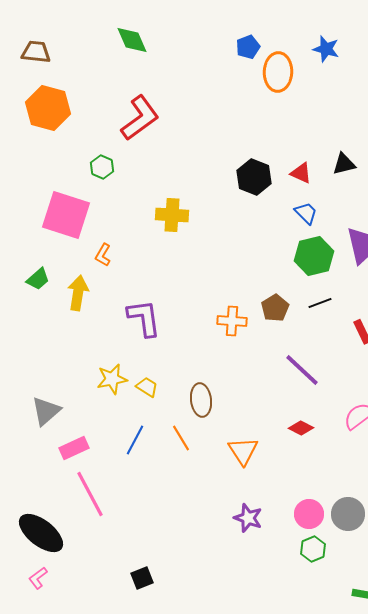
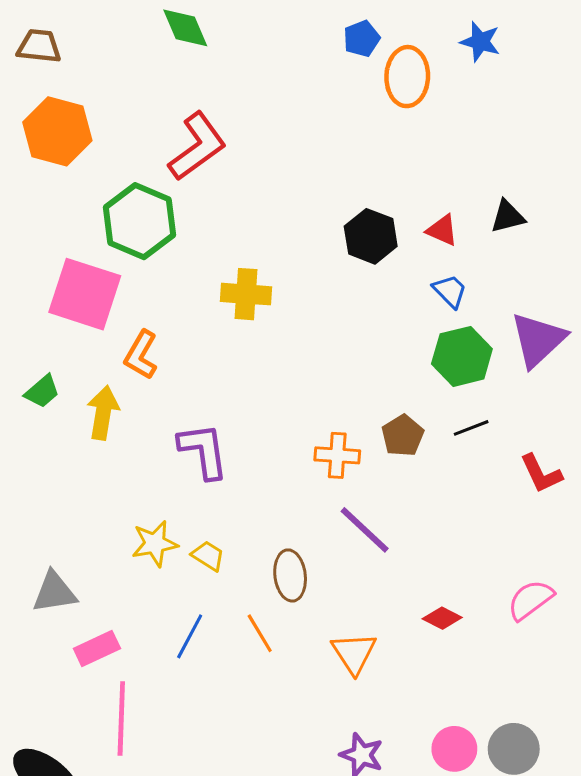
green hexagon: (102, 167) -> (140, 221), size x2.0
orange L-shape: (103, 255) -> (141, 355), size x1.4
purple line: (302, 370) -> (365, 530), moved
gray triangle: (46, 411) -> (54, 592), turned 32
pink line: (90, 494) -> (121, 718), turned 30

